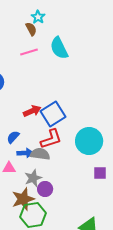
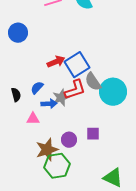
gray semicircle: (40, 154) -> (93, 82), moved, turned -132
purple square: (100, 173) -> (93, 134), moved
gray star: (33, 178) -> (61, 98), moved

